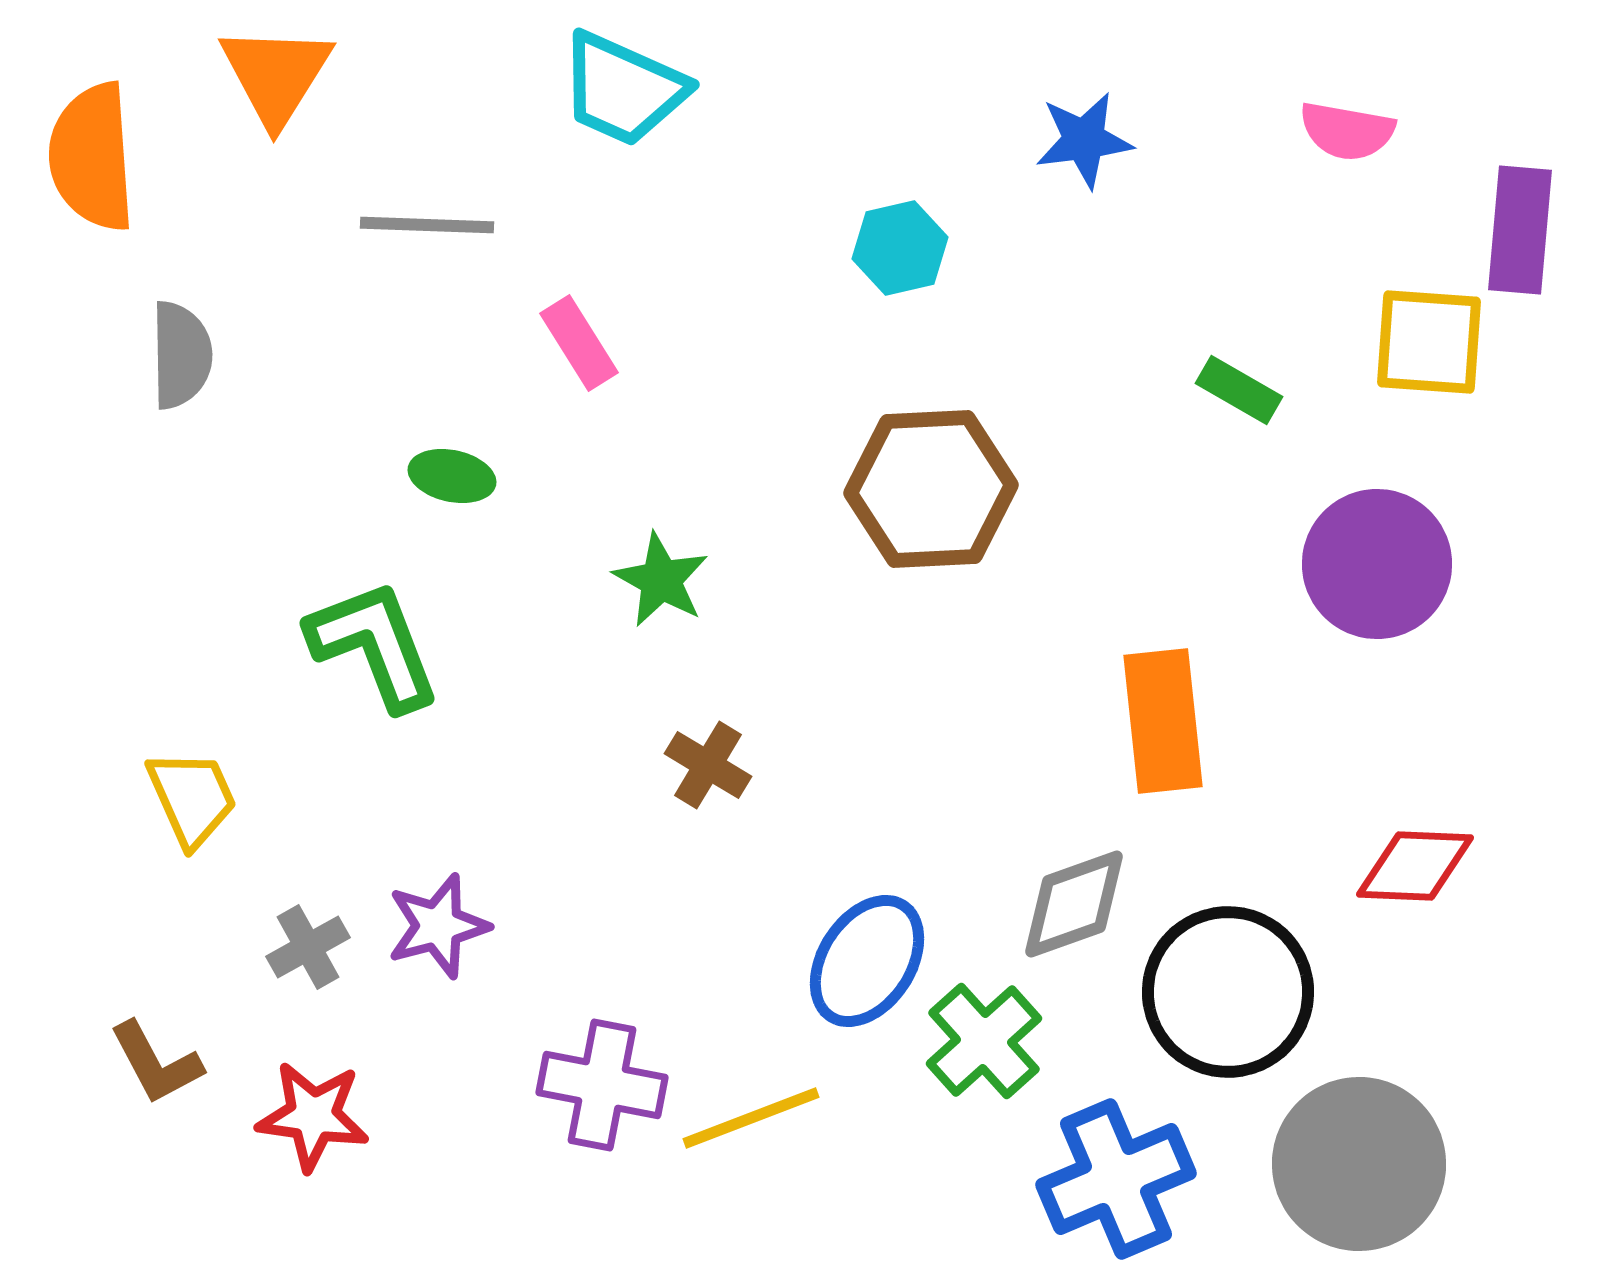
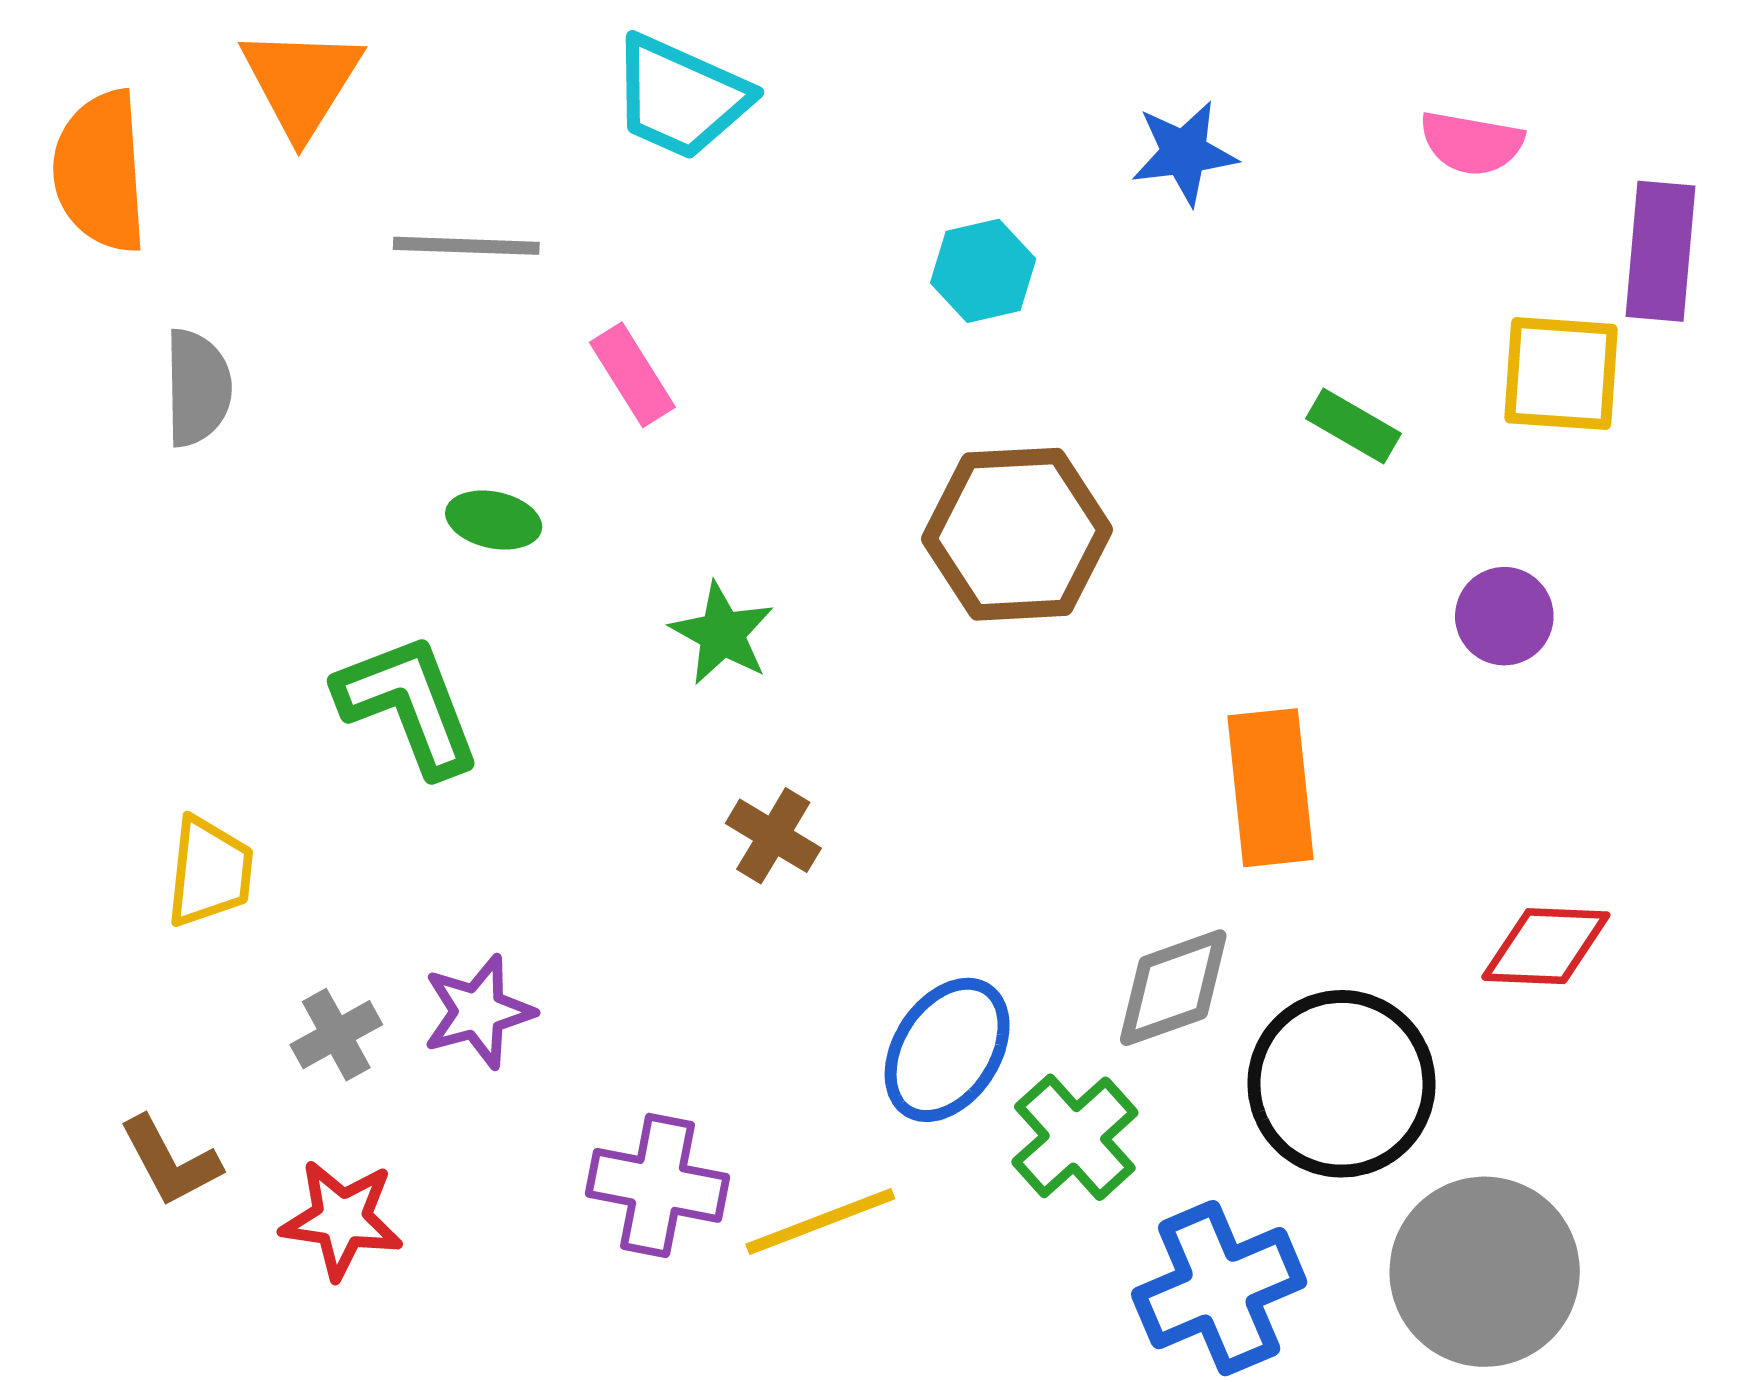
purple circle: (1377, 564) -> (1504, 616), size x0.6
yellow trapezoid: (192, 798) -> (210, 872), turned 30

